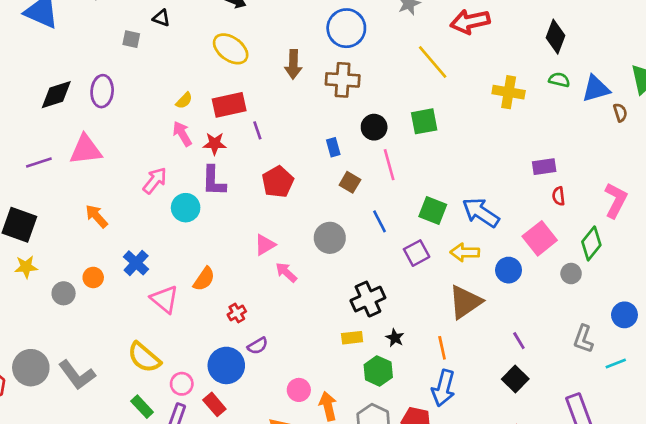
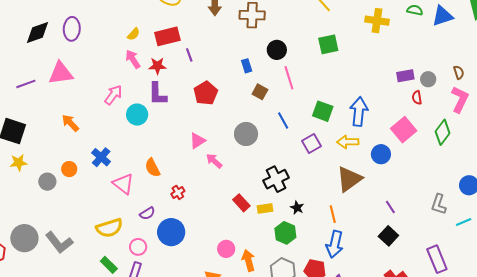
brown semicircle: (620, 112) -> (459, 72), moved
green square: (424, 121) -> (328, 44), moved
blue arrow: (481, 212) -> (359, 112), turned 64
gray circle: (571, 274) -> (428, 79), moved
orange semicircle: (204, 279) -> (153, 168), turned 120
purple semicircle: (258, 346) -> (147, 213), moved
yellow semicircle: (144, 357) -> (109, 228), turned -56
red rectangle: (214, 404) -> (241, 203), moved

